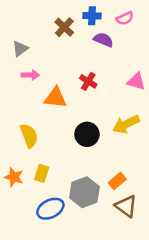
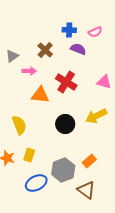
brown cross: (64, 27) -> (45, 50), moved
pink arrow: (30, 75) -> (29, 71), moved
red cross: (88, 81) -> (66, 82), size x1.5
brown triangle: (126, 206) -> (86, 190), moved

